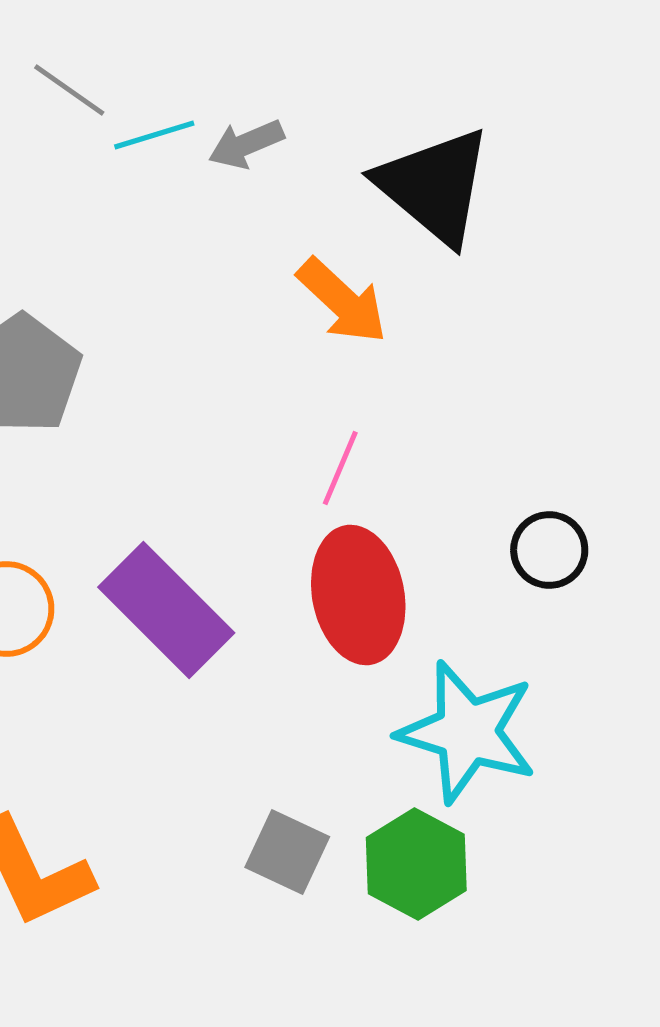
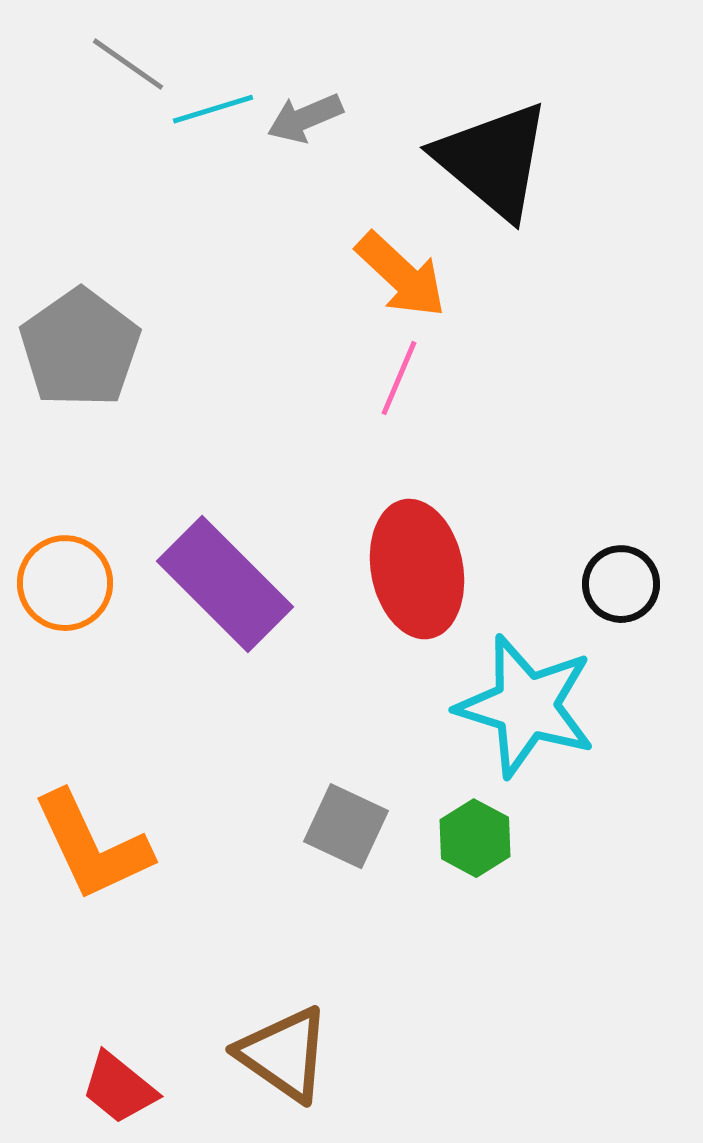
pink line: (340, 468) -> (399, 378), moved
black circle: (549, 550) -> (621, 584), moved
green hexagon: (416, 864) -> (475, 838), size x0.7

